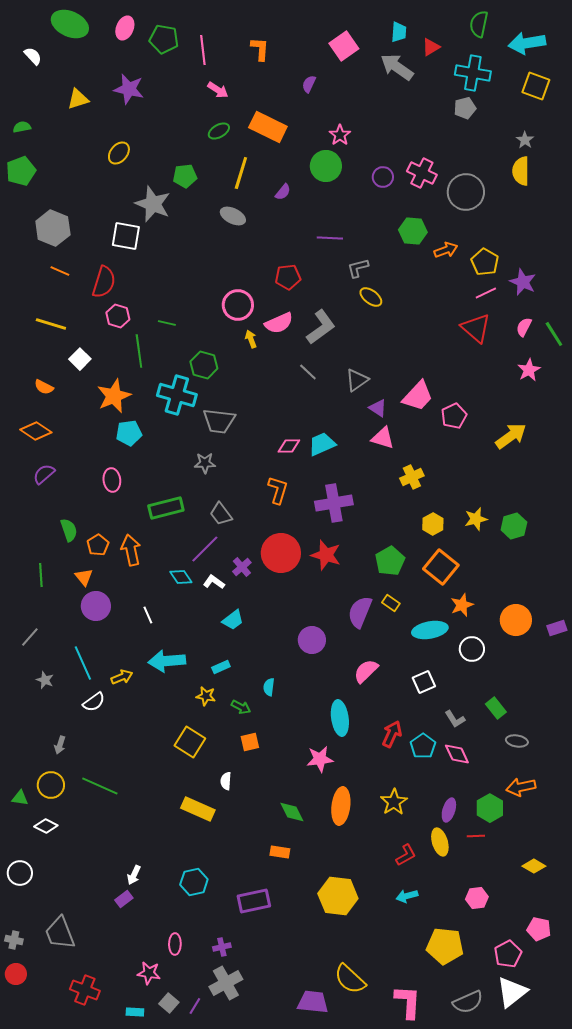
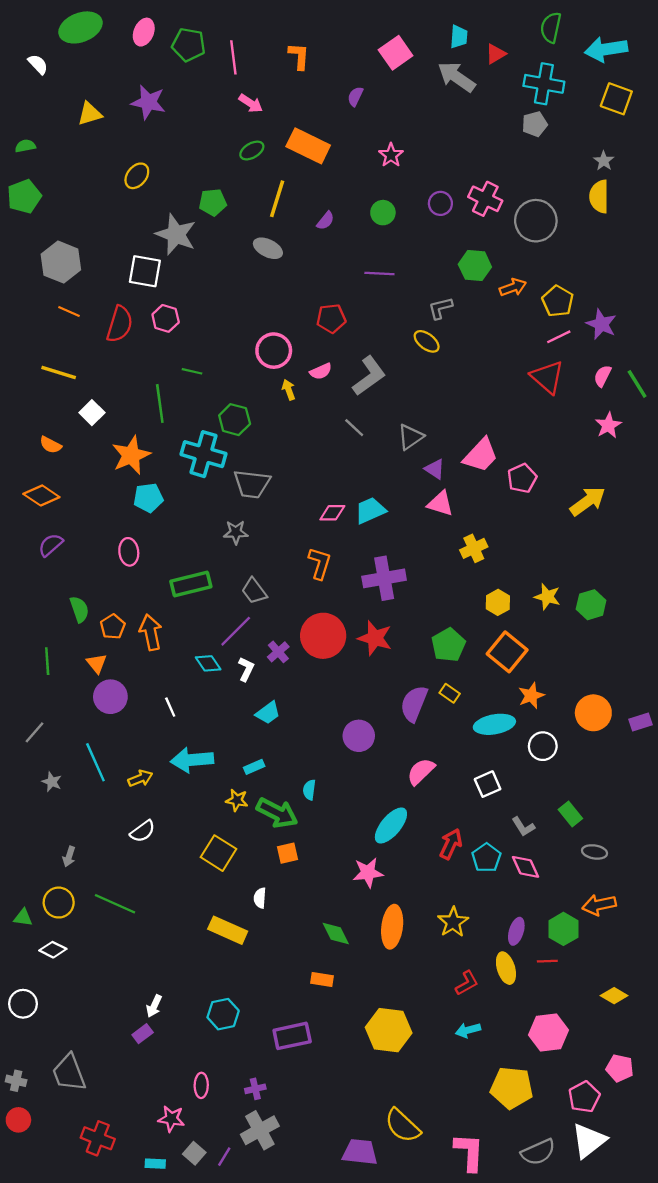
green ellipse: (70, 24) -> (80, 27), turned -45
green circle: (326, 166) -> (383, 213), moved, size x0.7
gray L-shape: (358, 268) -> (440, 308), moved
pink hexagon: (118, 316) -> (166, 318), moved
pink semicircle: (279, 323) -> (321, 371), size x0.7
yellow star: (476, 519) -> (547, 597), turned 30
white L-shape: (214, 582) -> (246, 669), turned 80
white semicircle: (94, 702) -> (143, 831), moved
green arrow: (241, 707) -> (277, 813), size x1.8
cyan ellipse: (340, 718) -> (391, 826), turned 48
pink hexagon: (477, 898) -> (549, 1032), size x1.5

